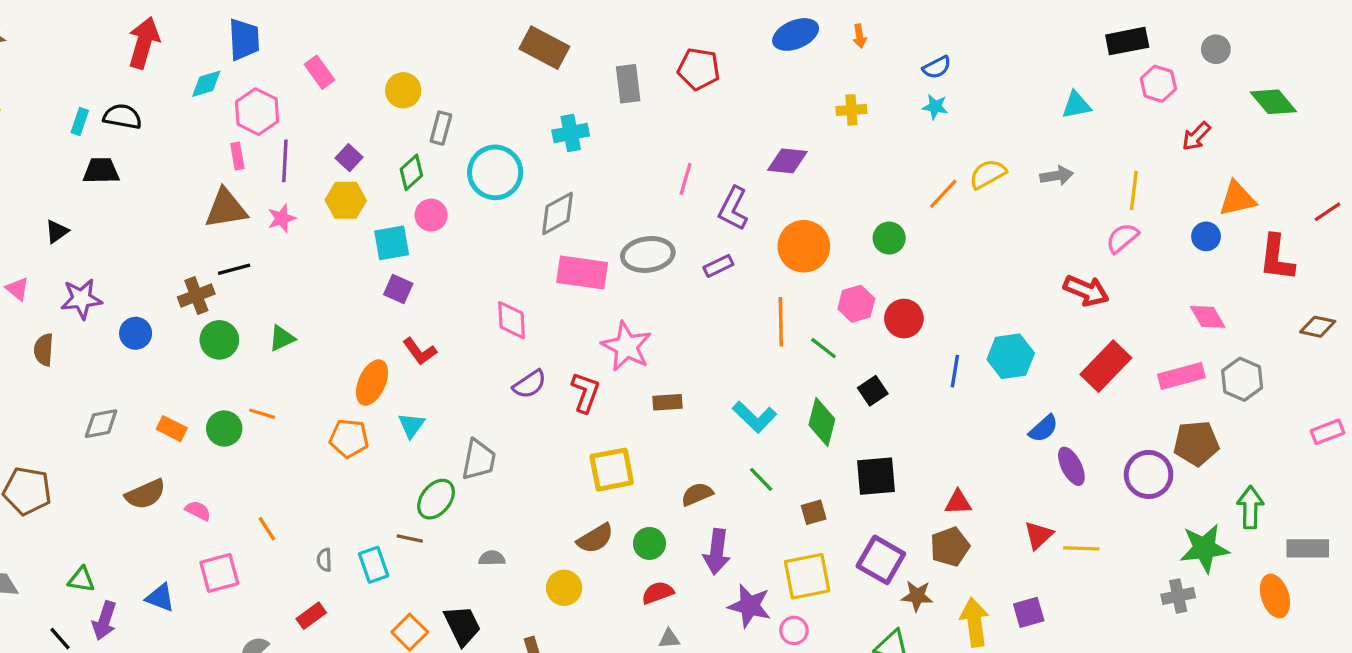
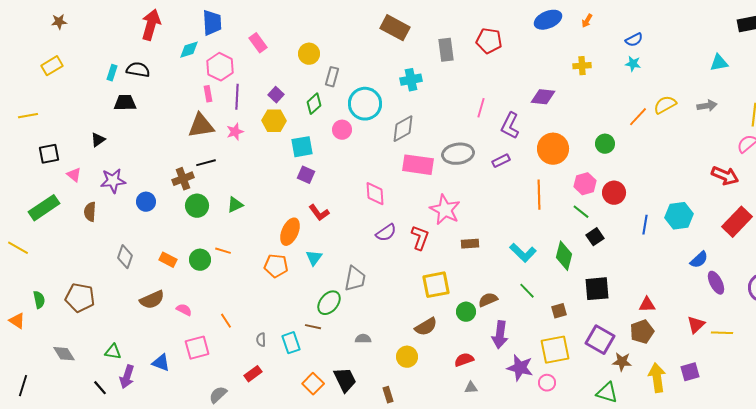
orange arrow: (860, 36) -> (587, 21), turned 40
pink circle: (431, 215) -> (342, 130), moved
green line: (823, 348) -> (581, 212), moved
gray diamond: (101, 424) -> (125, 257), turned -60
green circle: (649, 543) -> (466, 312), moved

